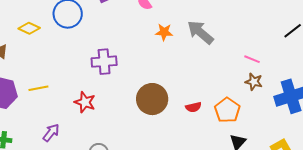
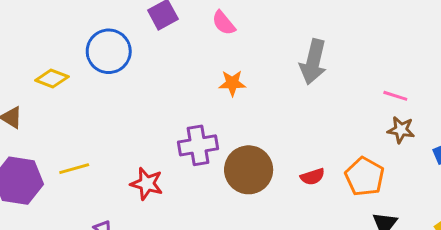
orange star: (164, 32) -> (232, 83), moved
gray arrow: (200, 32) -> (313, 62), turned -112
purple cross: (104, 62) -> (198, 145), moved

